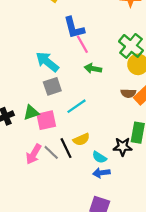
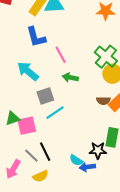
blue L-shape: (74, 28) -> (36, 37), moved
gray square: (52, 86) -> (45, 96), moved
yellow semicircle: (81, 139) -> (40, 176), moved
pink arrow: (34, 154) -> (13, 169), moved
blue arrow: (101, 173) -> (87, 167), moved

